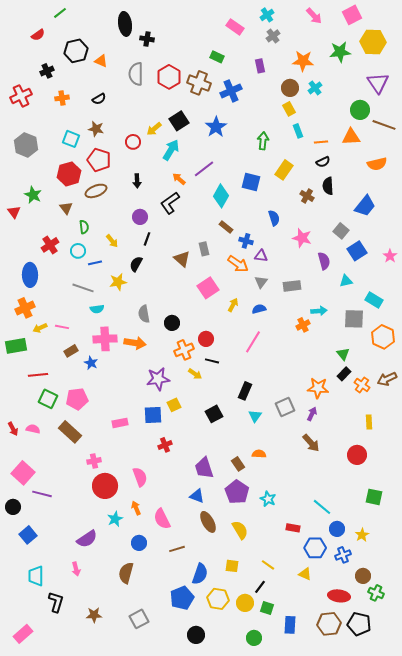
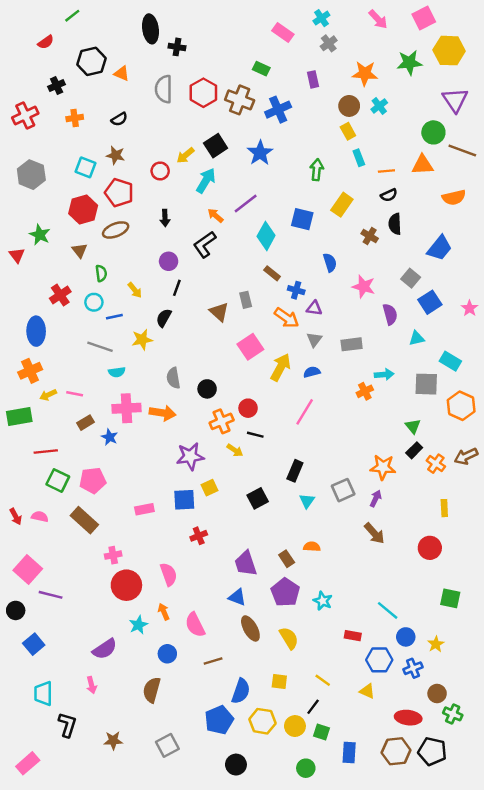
yellow arrow: (233, 305) -> (281, 367), size x1.6

